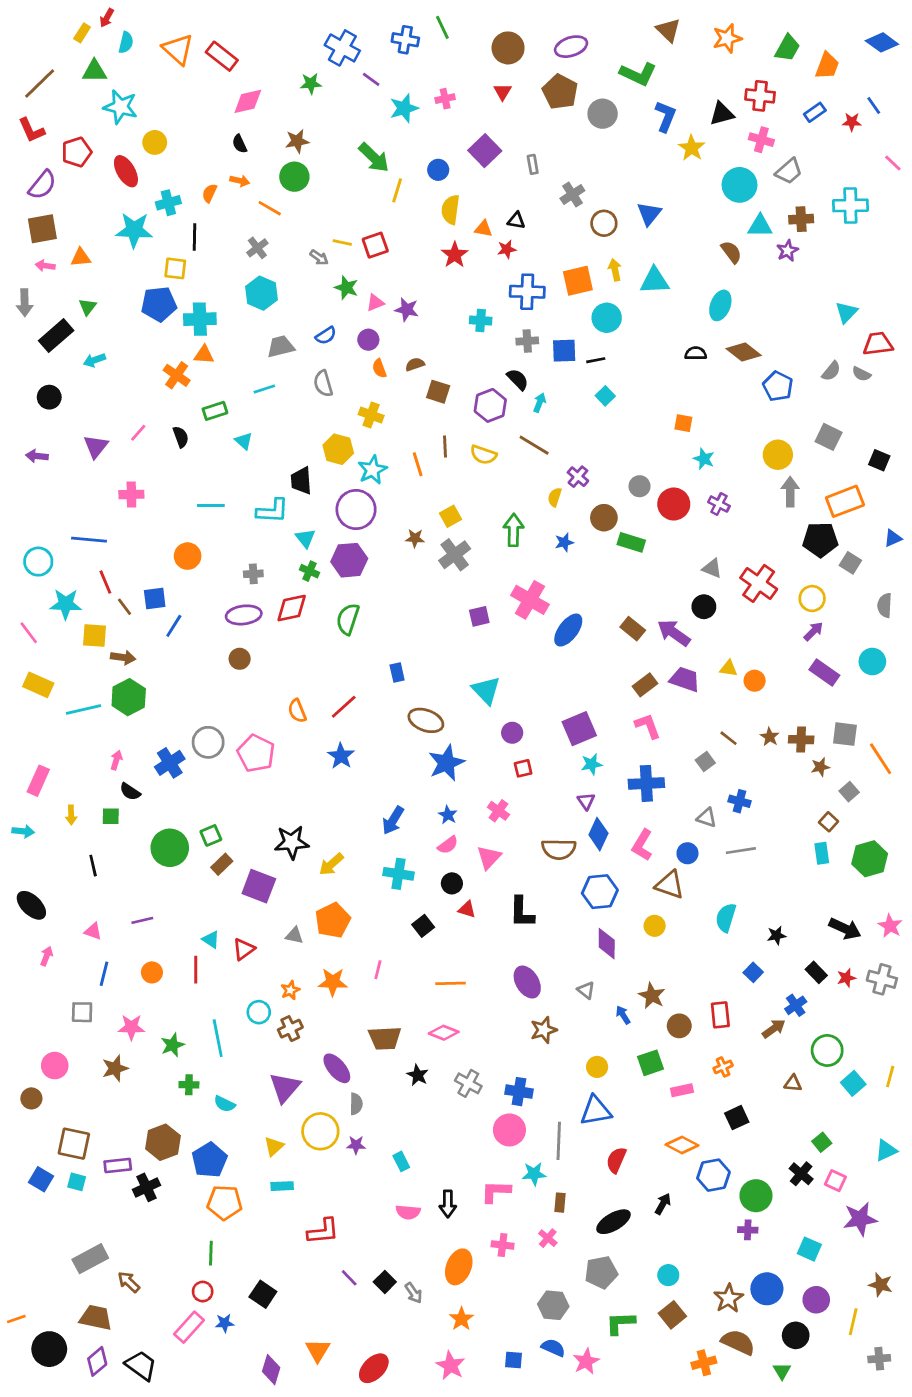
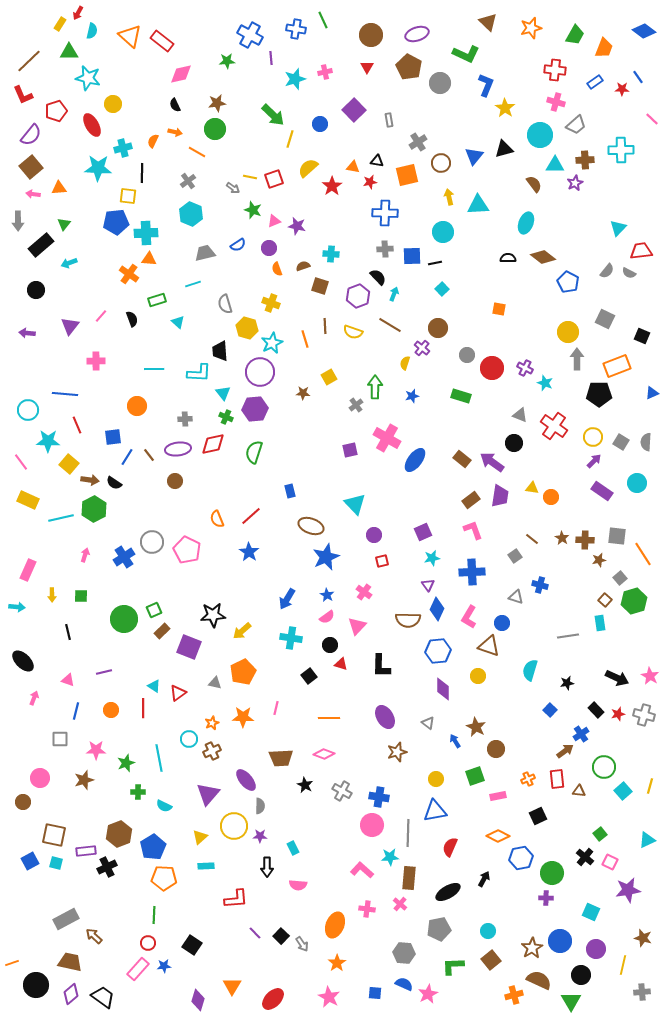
purple line: (371, 79) -> (271, 58), turned 48
black triangle: (722, 114) -> (504, 149), moved
yellow semicircle: (451, 210) -> (308, 168), moved, turned 40
brown square: (42, 229) -> (31, 167), turned -30
orange square: (578, 281) -> (407, 175), moved
cyan cross: (481, 320) -> (331, 254), moved
gray semicircle: (323, 383) -> (225, 304), moved
cyan star: (704, 459) -> (545, 383), moved
brown circle: (604, 518) -> (438, 328), moved
gray cross: (455, 555) -> (356, 405), moved, size x0.6
gray square: (850, 563) -> (621, 442), moved
brown line: (125, 607) -> (149, 455), moved
yellow square: (94, 635) -> (69, 464), turned 36
purple trapezoid: (685, 679) -> (500, 496), turned 80
purple square: (579, 729) -> (423, 532), size x0.7
black semicircle: (130, 792) -> (114, 483), moved
gray line: (741, 851) -> (568, 636), moved
green hexagon: (870, 859) -> (634, 601), moved
red rectangle: (720, 1015) -> (557, 779), moved
blue square: (41, 1179) -> (30, 861), turned 30
pink L-shape: (496, 1192) -> (362, 870), turned 40
brown rectangle: (560, 1203) -> (409, 878), size x1.6
black arrow: (448, 1204) -> (267, 867), moved
green triangle: (782, 1371) -> (571, 1001), size x1.5

